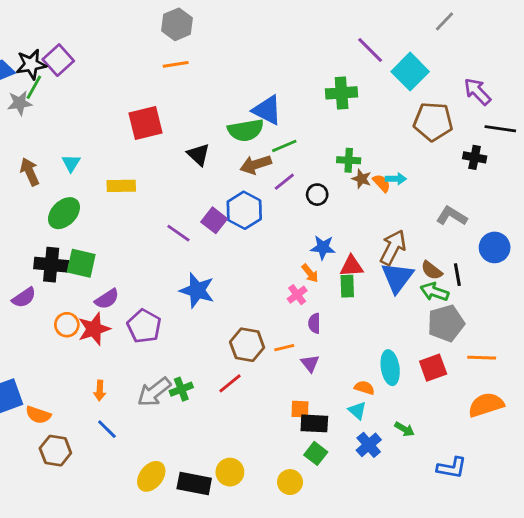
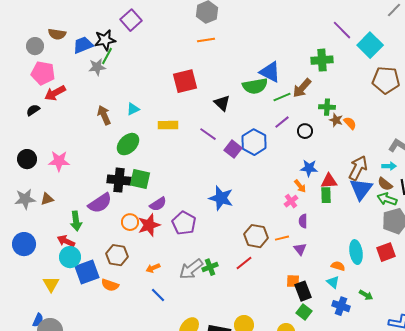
purple square: (58, 60) -> (131, 20), moved
cyan triangle: (71, 163) -> (133, 109), turned 32
brown arrow: (256, 165) -> (302, 88), moved, turned -30
cyan arrow: (396, 179) -> (389, 166), moved
purple line: (178, 233) -> (208, 134), moved
purple semicircle: (24, 298) -> (100, 203), size x1.4
orange arrow: (100, 391) -> (153, 268), turned 64
black rectangle: (314, 423) -> (303, 291), turned 66
blue cross: (369, 445) -> (341, 306), turned -30
brown hexagon: (55, 451) -> (117, 255), moved

